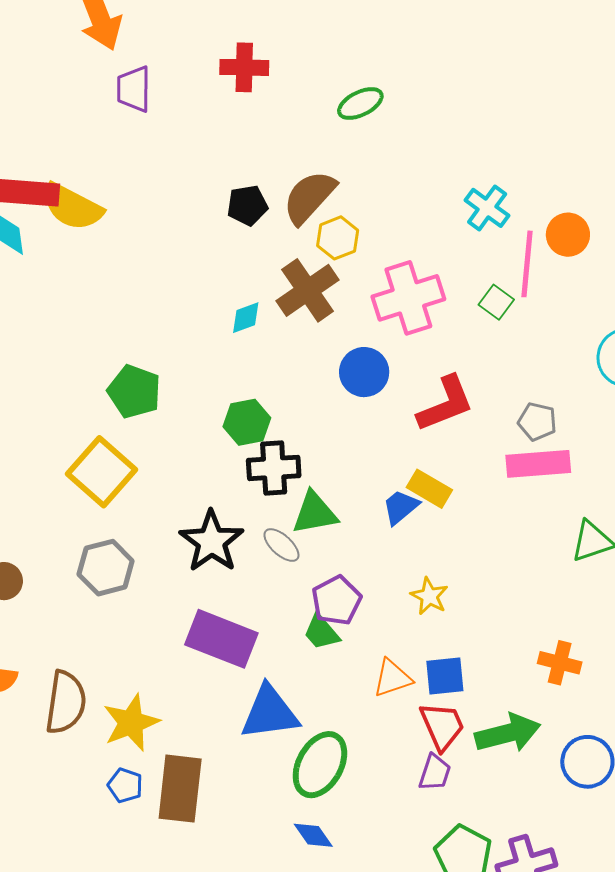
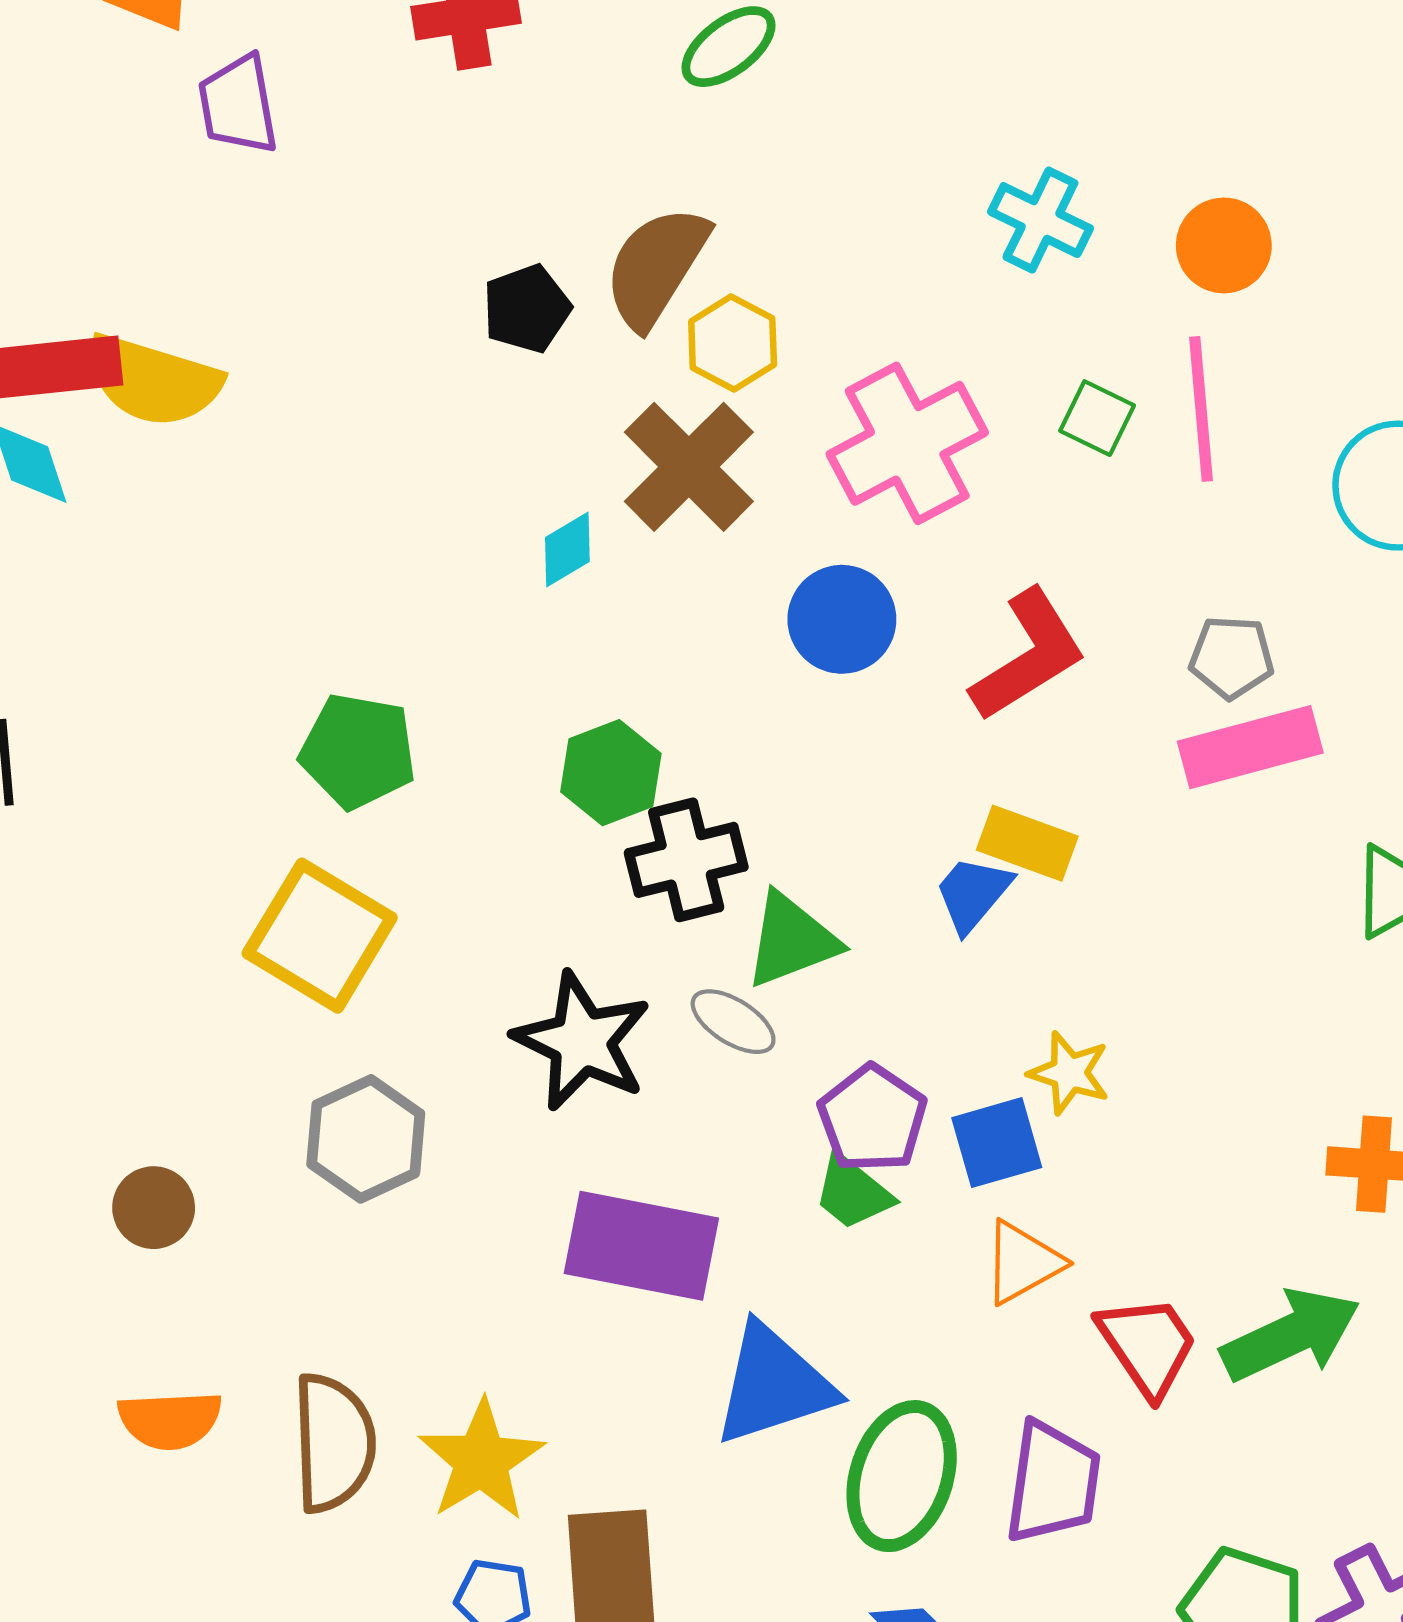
pink line: (527, 264) -> (1201, 409), moved
blue square: (445, 676) -> (997, 1143), moved
purple trapezoid: (435, 772) -> (1053, 1482), moved, size x1.5

